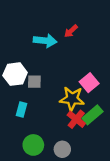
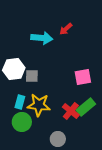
pink square: (89, 83) -> (83, 77), turned 30
yellow star: (72, 99) -> (39, 105), moved
green circle: (33, 145) -> (22, 122), moved

